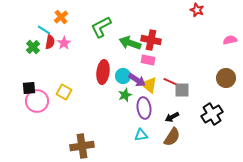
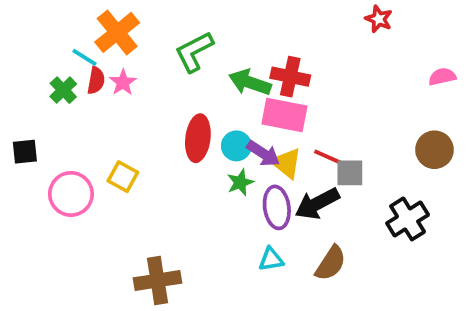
orange cross: (61, 17) -> (117, 32), size x1.6
pink rectangle: (148, 60) -> (284, 115), size x1.6
black square: (29, 88) -> (25, 152), moved
black arrow: (172, 117) -> (317, 204), moved, size x1.6

